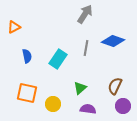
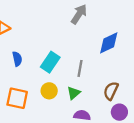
blue diamond: (113, 41) -> (109, 43), turned -45
gray line: (86, 48) -> (80, 68), moved
yellow circle: (53, 104) -> (49, 91), moved

